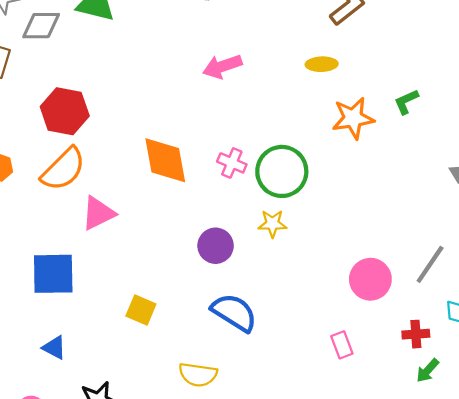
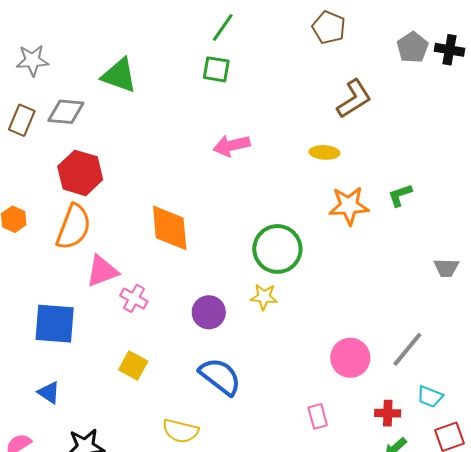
gray diamond: (41, 26) -> (66, 112), moved
pink cross: (232, 163) -> (134, 298), moved
orange semicircle: (63, 169) -> (74, 227), turned -30

